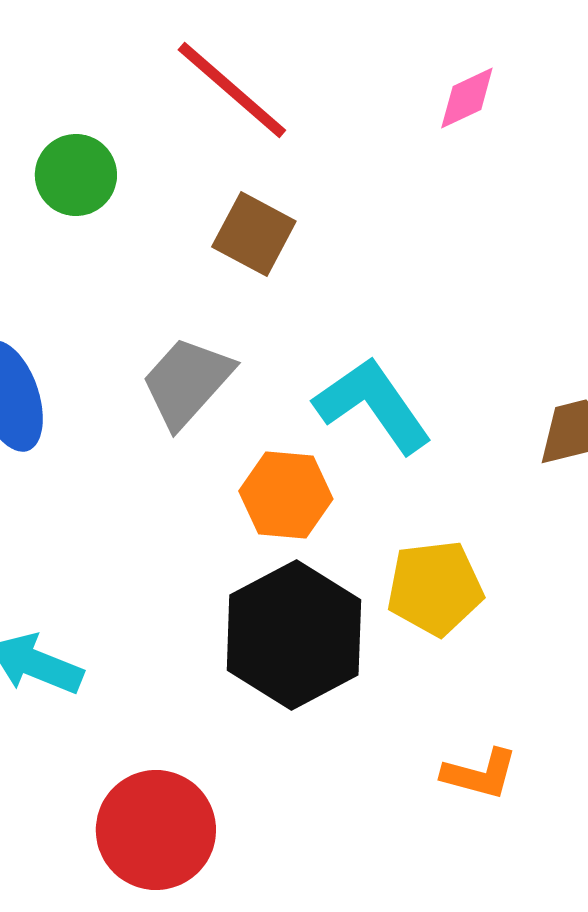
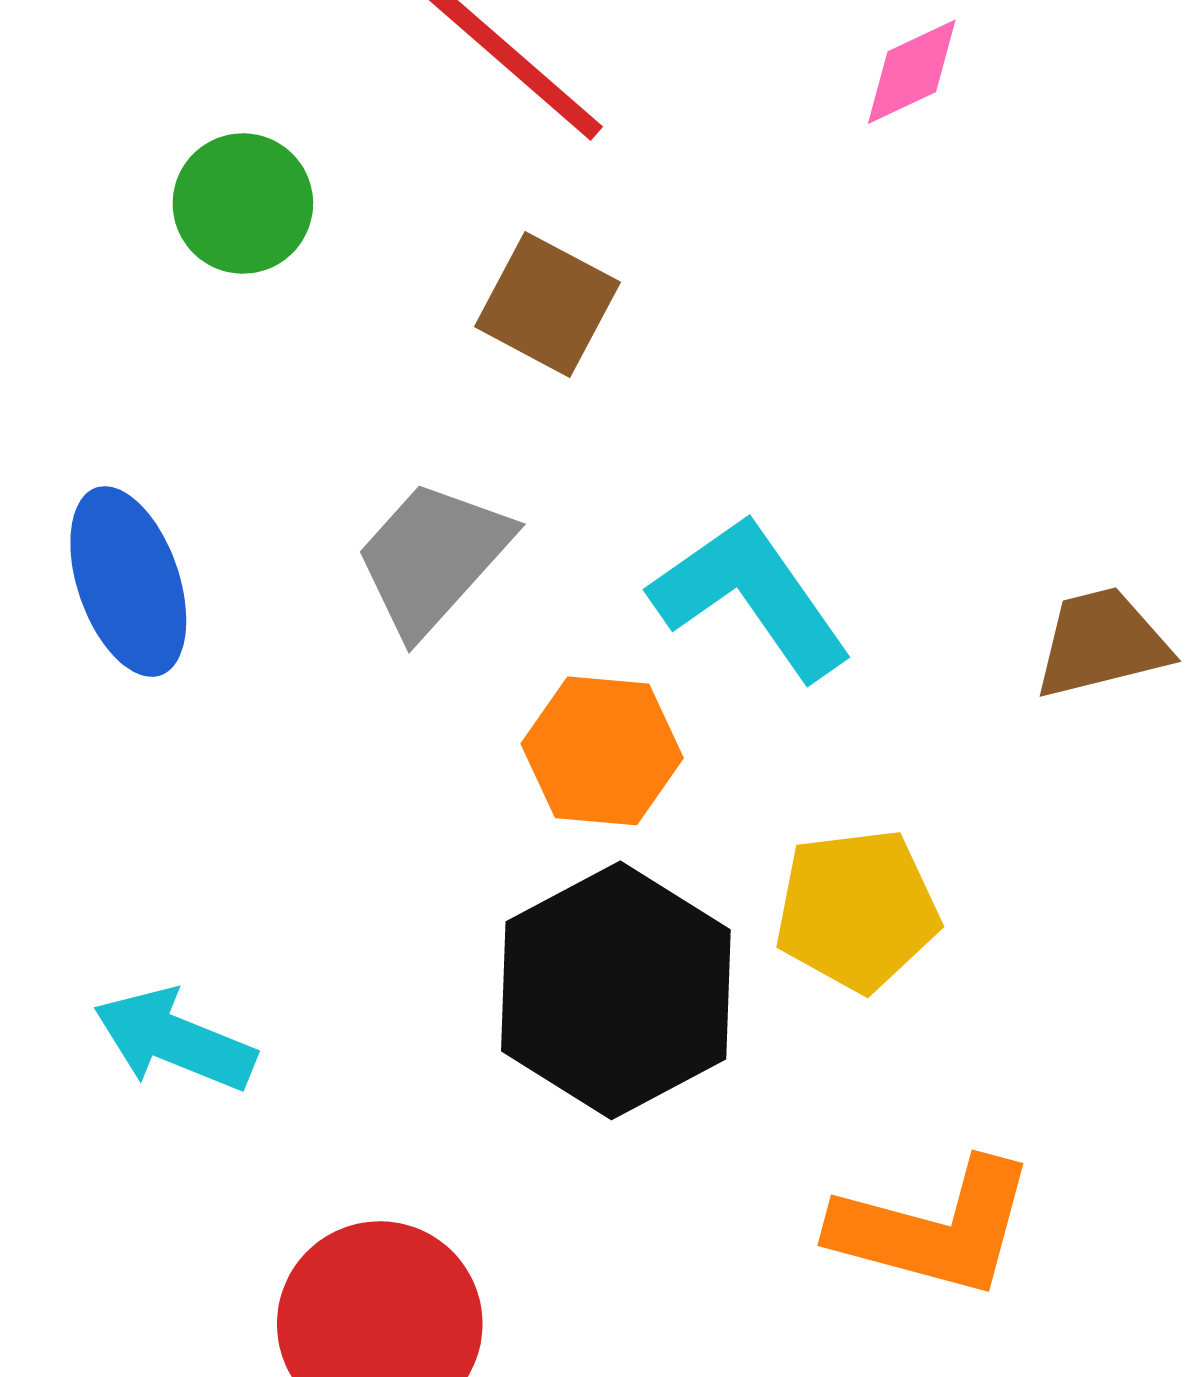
orange L-shape: (480, 774) -> (934, 1228), size x1.6

